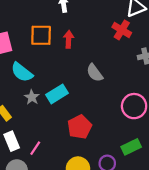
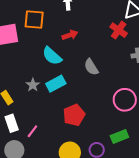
orange square: (41, 35) -> (34, 20), moved
red arrow: (69, 39) -> (70, 35), turned 63
cyan semicircle: (22, 72) -> (52, 56), moved

